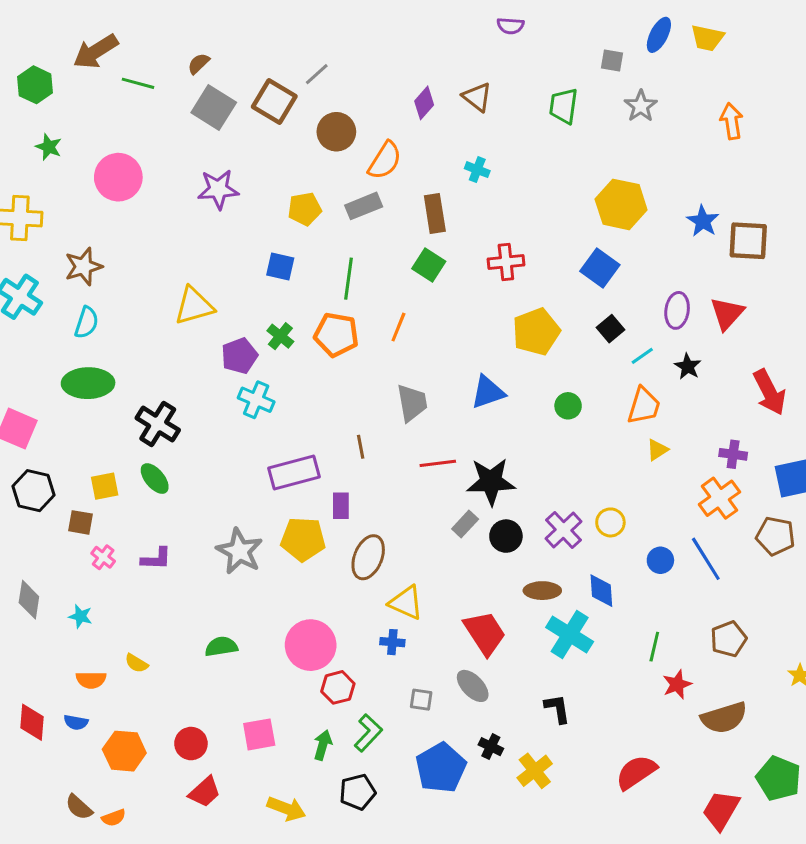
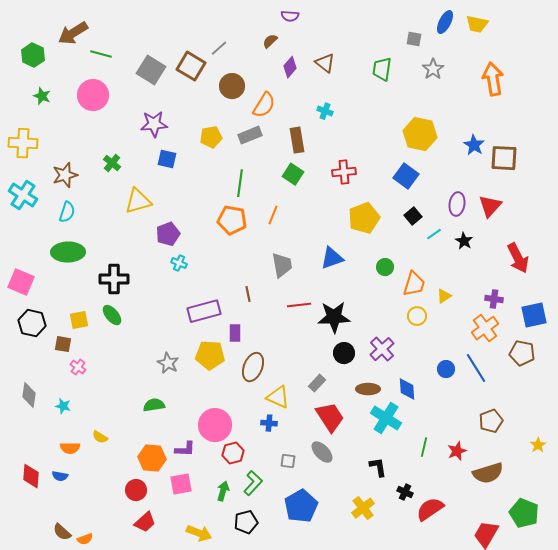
purple semicircle: (511, 26) -> (290, 16), moved
brown semicircle: (199, 64) -> (270, 41), moved
orange arrow: (732, 121) -> (493, 79), size x1.4
pink circle: (118, 177) -> (93, 95), moved
blue square: (280, 267) -> (167, 159), moved
green cross: (280, 336) -> (112, 163), moved
cyan cross: (256, 400) -> (179, 263), size x0.7
orange trapezoid: (644, 406) -> (414, 284), moved
black cross: (158, 424) -> (114, 279), turned -32
yellow circle: (610, 522) -> (417, 316), moved
gray rectangle: (465, 524) -> (317, 383), moved
gray star: (239, 551) -> (168, 363), size x0.7
purple L-shape: (156, 559) -> (185, 449), moved
green semicircle: (221, 647) -> (154, 405), moved
green line: (654, 647) -> (424, 447), moved
black cross: (491, 747) -> (405, 492), moved
orange hexagon: (124, 751) -> (152, 458), moved

